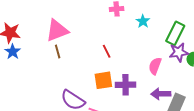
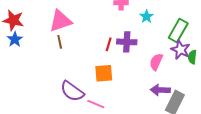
red line: (107, 51) -> (109, 44), turned 40
purple star: (179, 52) -> (181, 50), turned 30
purple cross: (126, 85) -> (127, 42), moved

